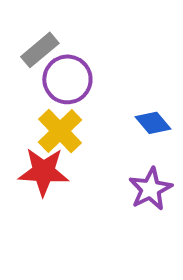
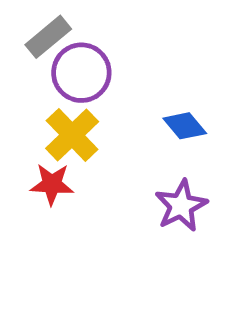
red star: (43, 172) -> (52, 184), size x0.7

